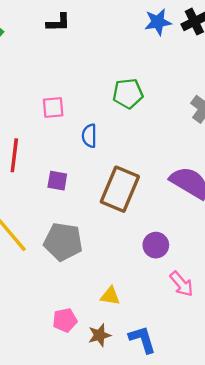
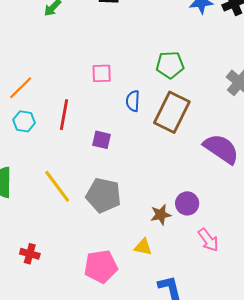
brown rectangle: (120, 189) -> (172, 112), moved
pink pentagon: (65, 320) -> (101, 266), size x1.5
brown star: (99, 335) -> (161, 215), moved

